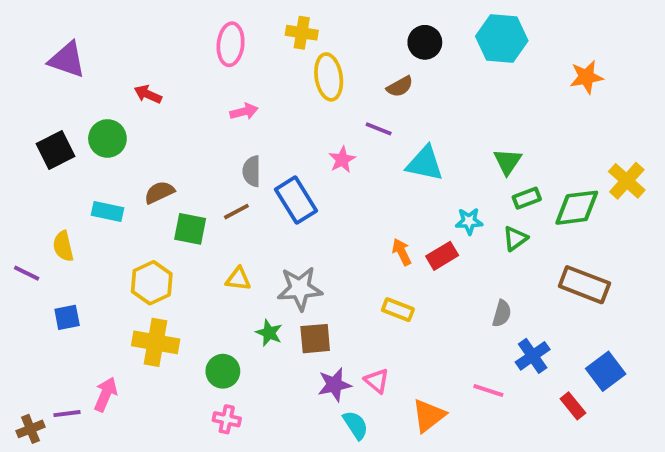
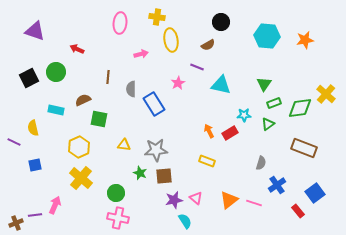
cyan hexagon: (502, 38) -> (267, 36), moved
pink arrow: (244, 112) -> (141, 54), moved
brown line: (236, 212) -> (108, 77), moved, turned -56
yellow cross: (156, 342) -> (81, 178), turned 30
orange triangle: (429, 415) -> (229, 200), moved
pink cross: (227, 419) -> (118, 218), size x1.5

